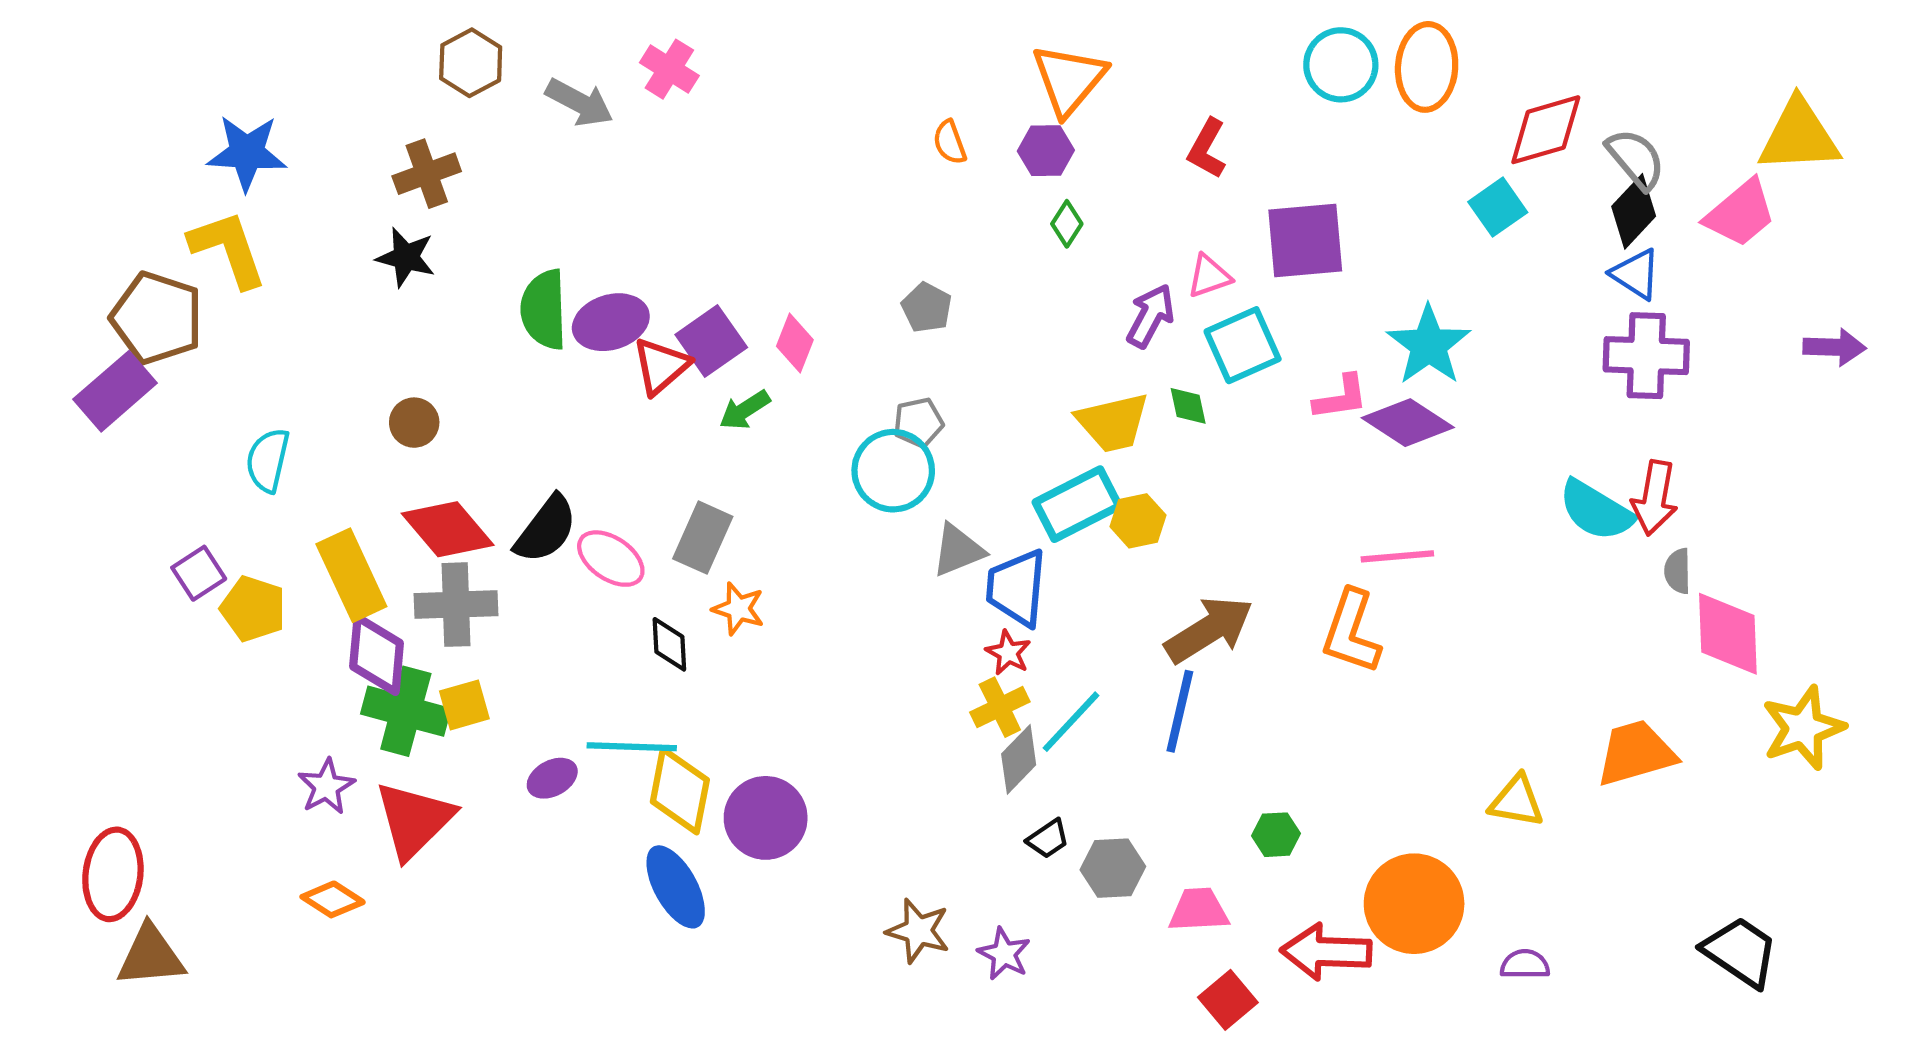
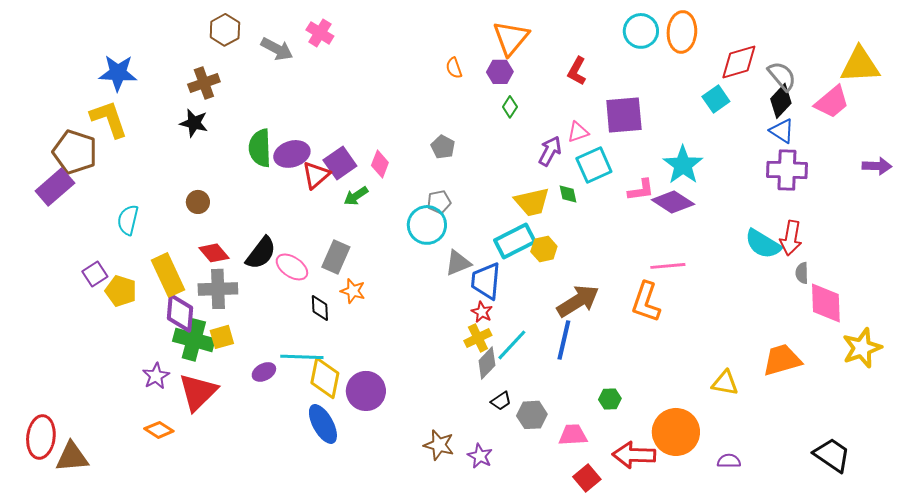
red diamond: (448, 529) -> (214, 253), size x0.7
red ellipse: (113, 874) -> (41, 437), moved

